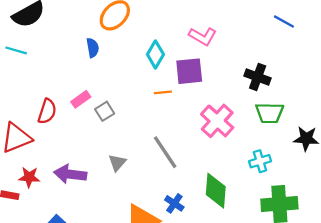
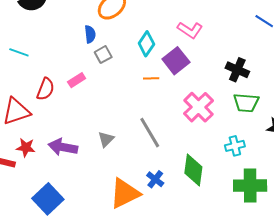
cyan line: (16, 50) -> (19, 52), moved
purple square: (189, 71) -> (176, 61), turned -36
gray square: (105, 111) -> (103, 55), moved

